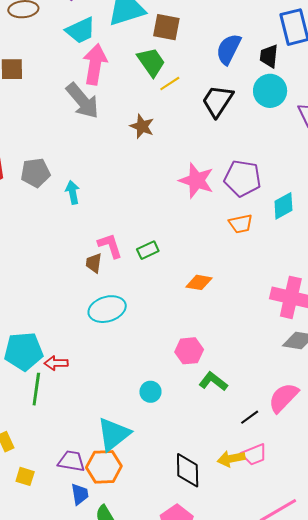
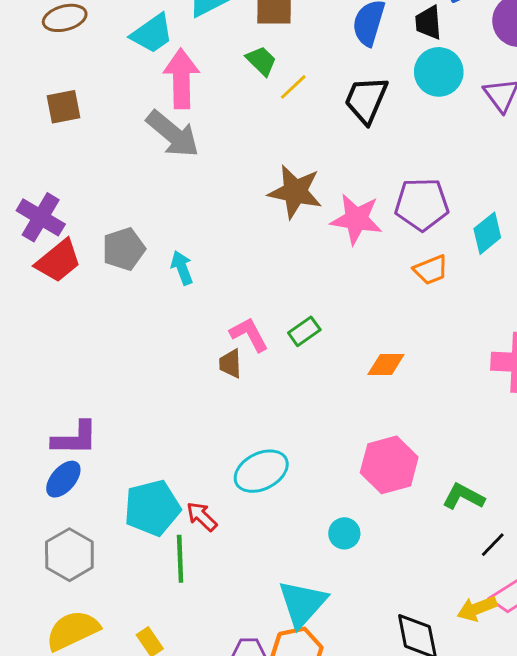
green trapezoid: (151, 62) -> (261, 61), size x0.7
brown star: (142, 126) -> (295, 192), moved, size x1.5
cyan ellipse: (107, 309) -> (261, 471), moved
pink hexagon: (189, 351) -> (389, 465), size x1.4
red arrow: (56, 363) -> (202, 516), turned 55
green L-shape: (213, 381) -> (463, 497), moved

